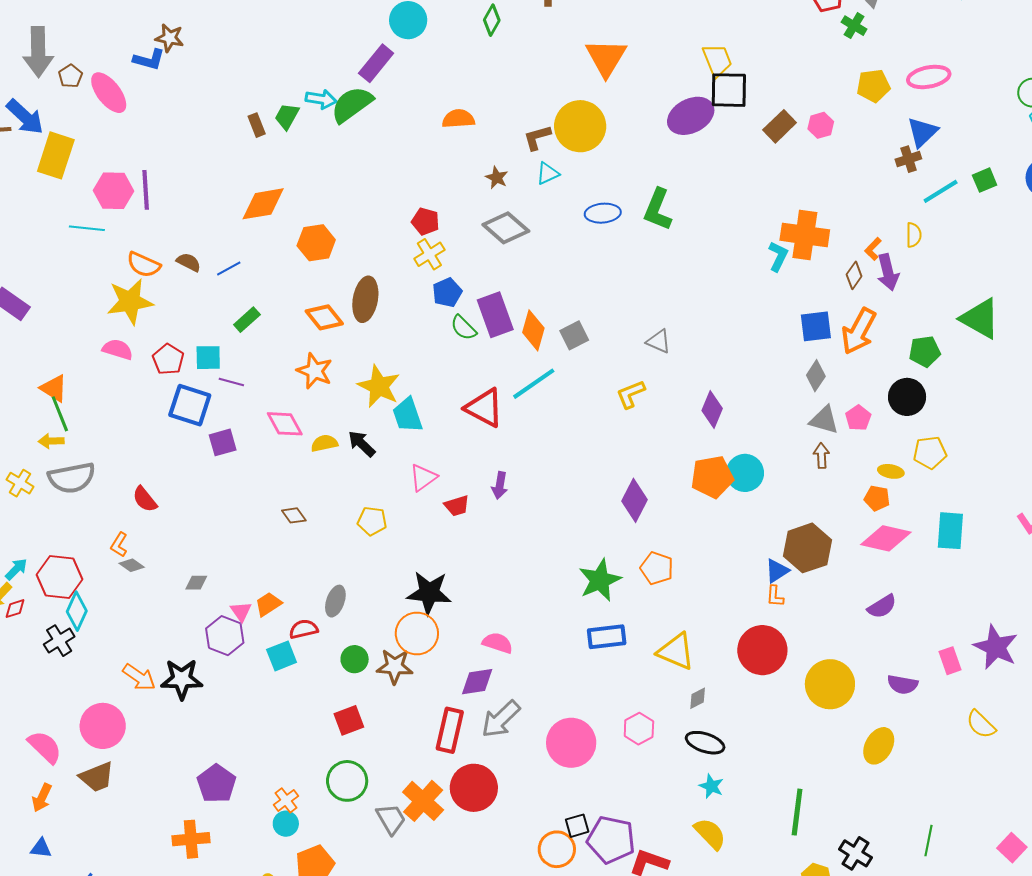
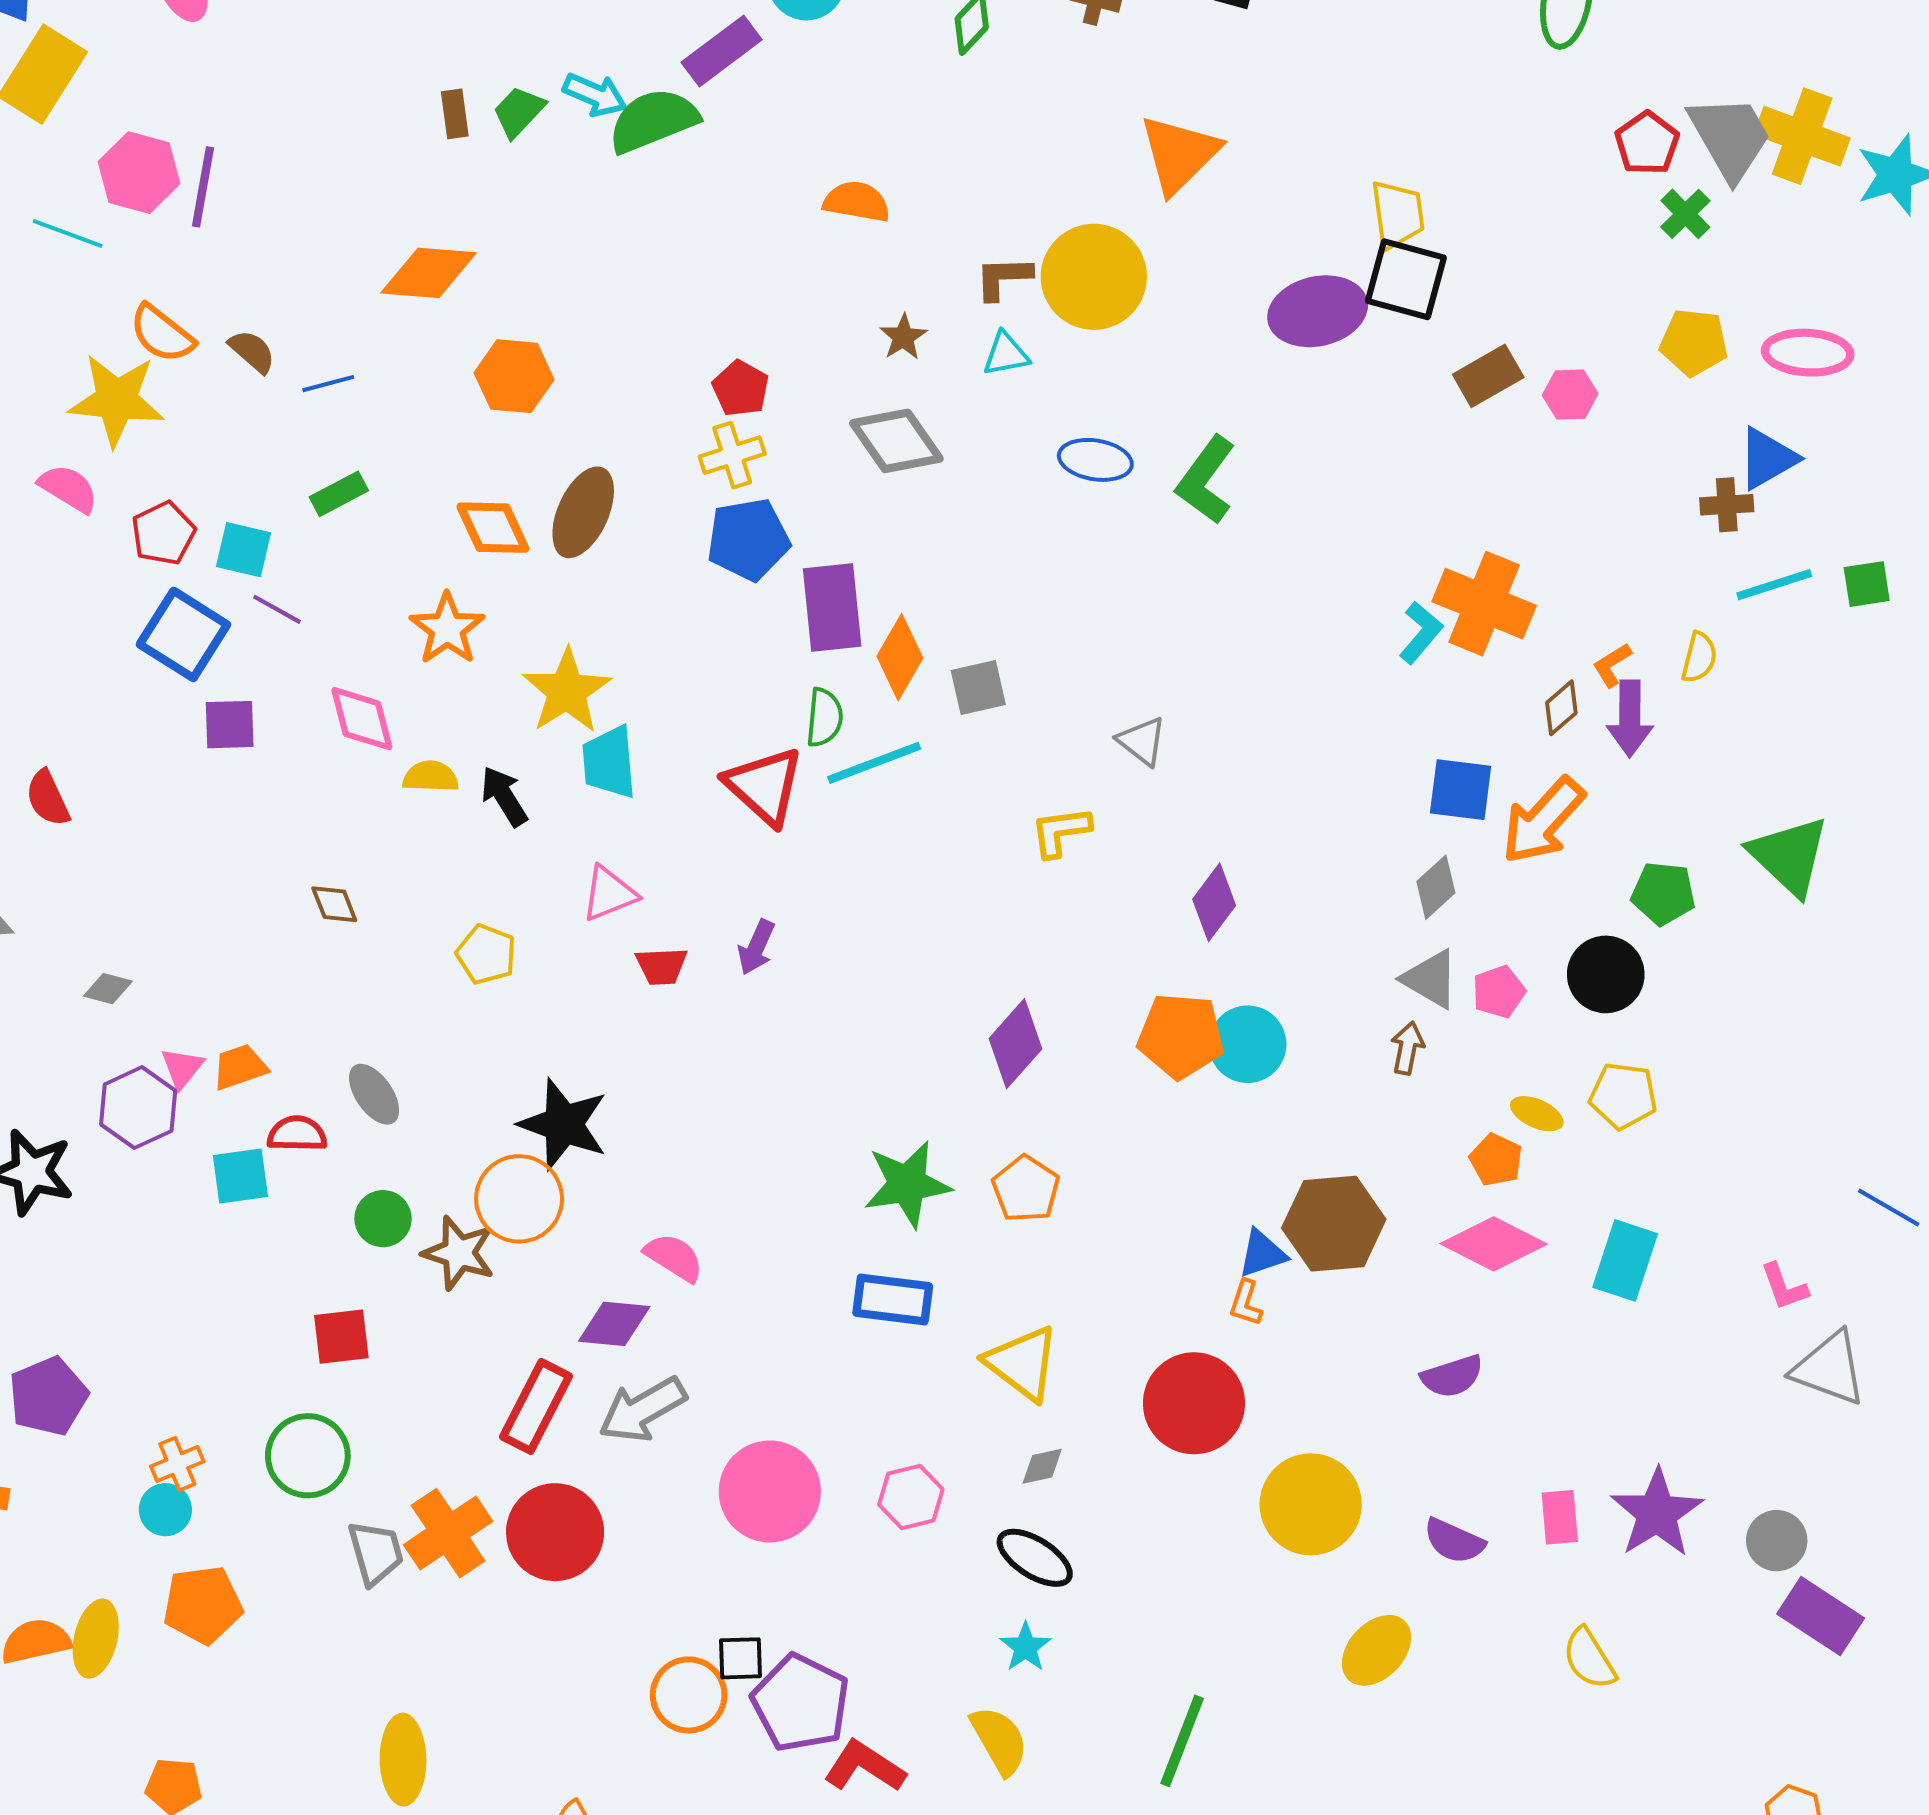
blue pentagon: (447, 292) -> (748, 539), size x1.4
green semicircle: (463, 328) -> (824, 717), moved, turned -144
gray ellipse: (335, 601) -> (374, 1094), turned -68

